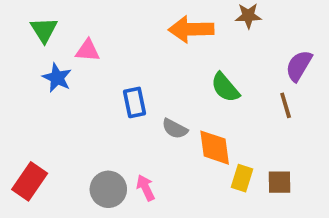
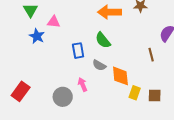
green semicircle: (225, 87) -> (103, 40), moved
brown line: (286, 105) -> (151, 55), moved
pink arrow: (146, 188) -> (83, 85), moved

